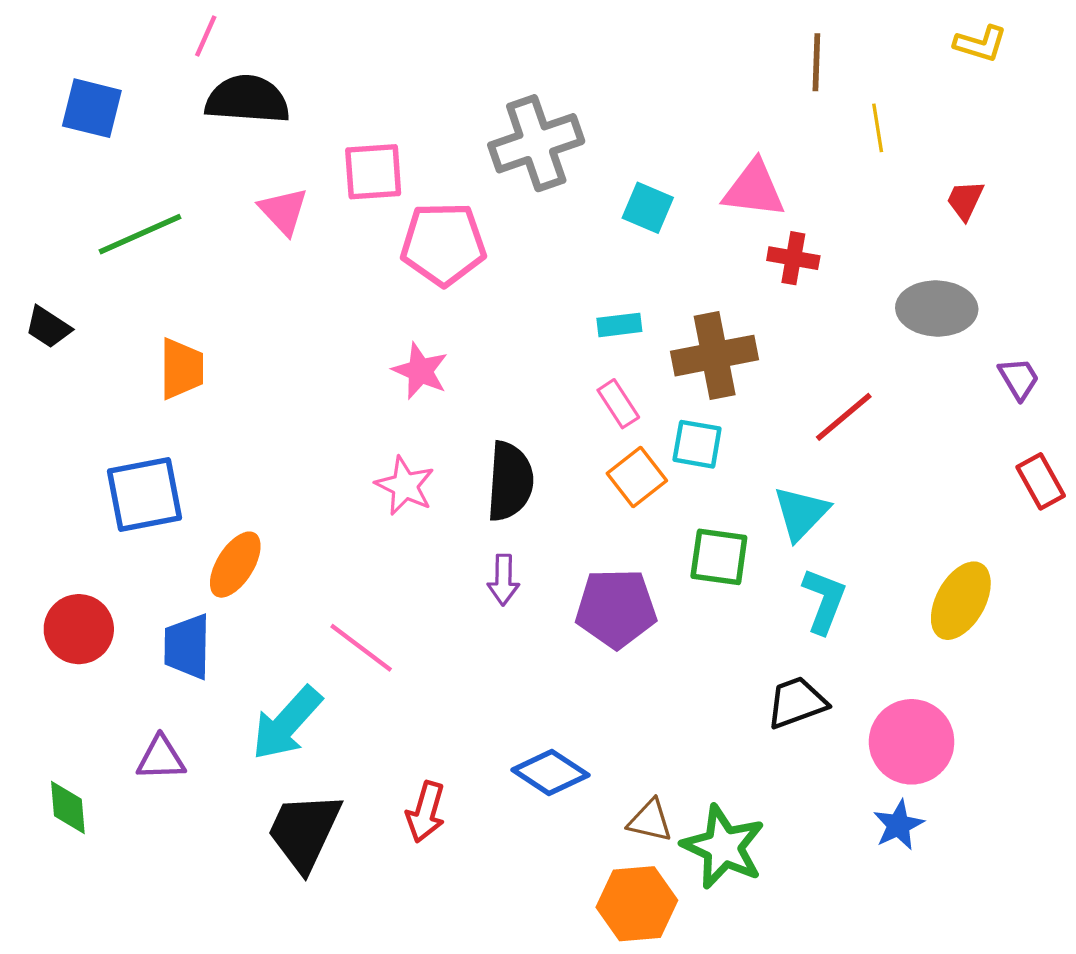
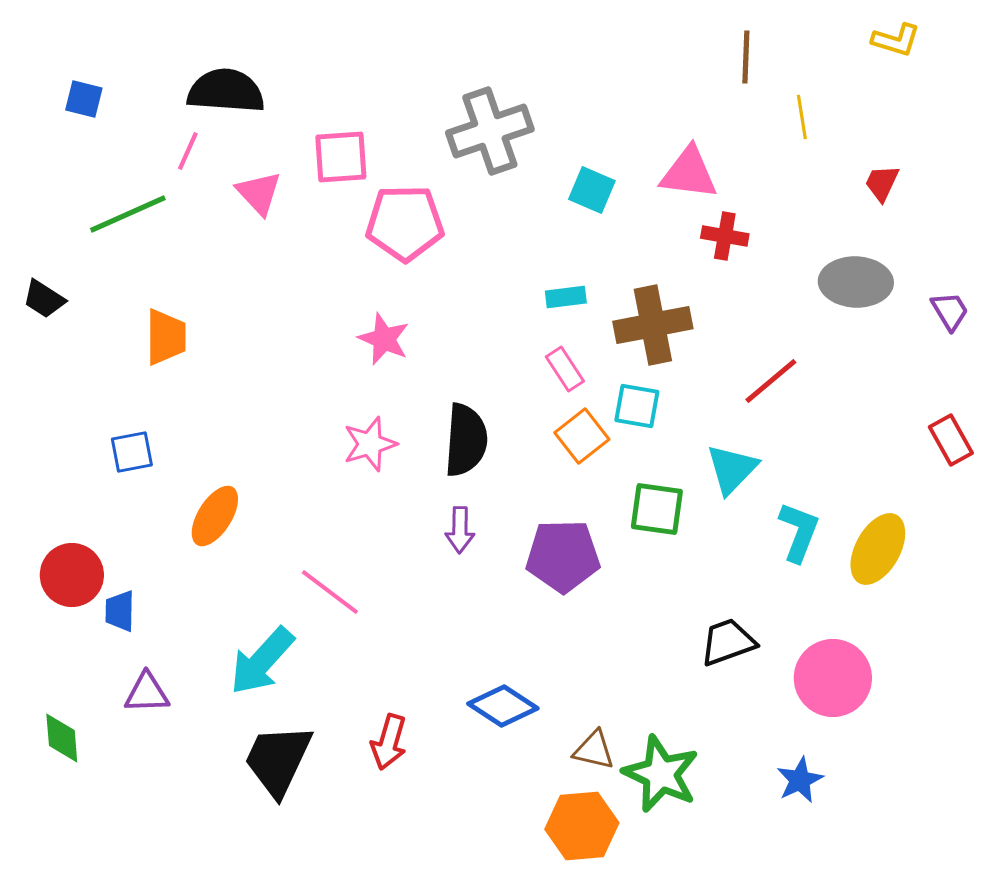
pink line: (206, 36) -> (188, 151), moved
blue square: (92, 108) -> (84, 99), size x0.7
purple trapezoid: (1019, 379) -> (950, 311), moved
pink star: (405, 486) -> (370, 444), turned 30
blue square: (144, 495) -> (132, 452), size x0.6
cyan L-shape: (824, 601) -> (799, 532), moved
blue trapezoid: (187, 647) -> (120, 611), moved, size x0.7
blue star: (898, 825) -> (800, 780), moved

